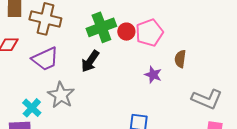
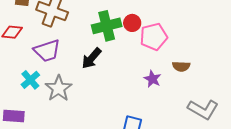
red circle: (126, 32) -> (132, 23), moved
brown semicircle: (180, 59) -> (181, 66), turned -102
cyan cross: (32, 108) -> (30, 80), moved

